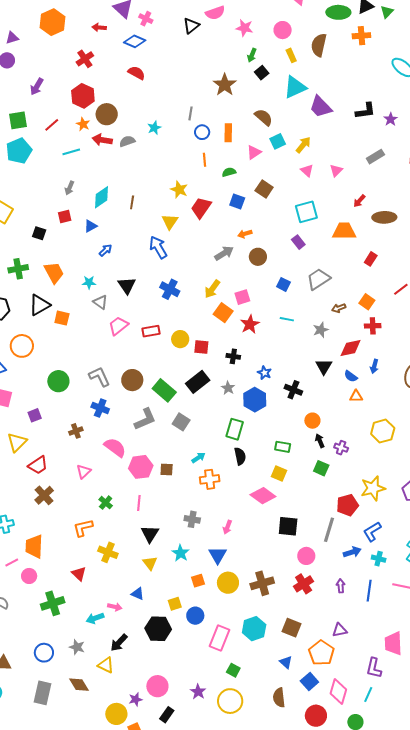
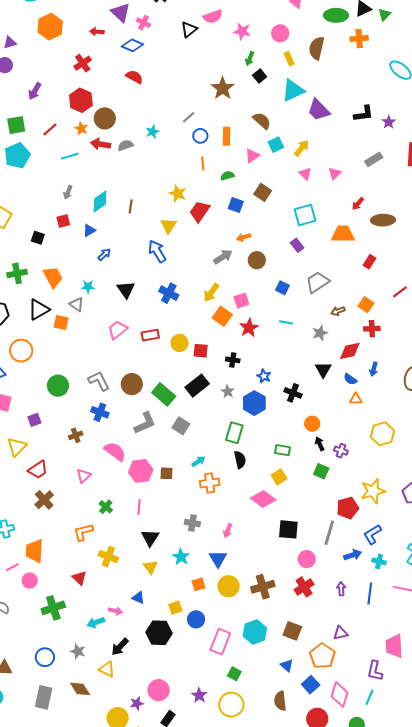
gray line: (191, 113) -> (189, 117), turned 40
gray triangle: (100, 302) -> (77, 304), moved
yellow square: (279, 474) -> (279, 477), turned 35

